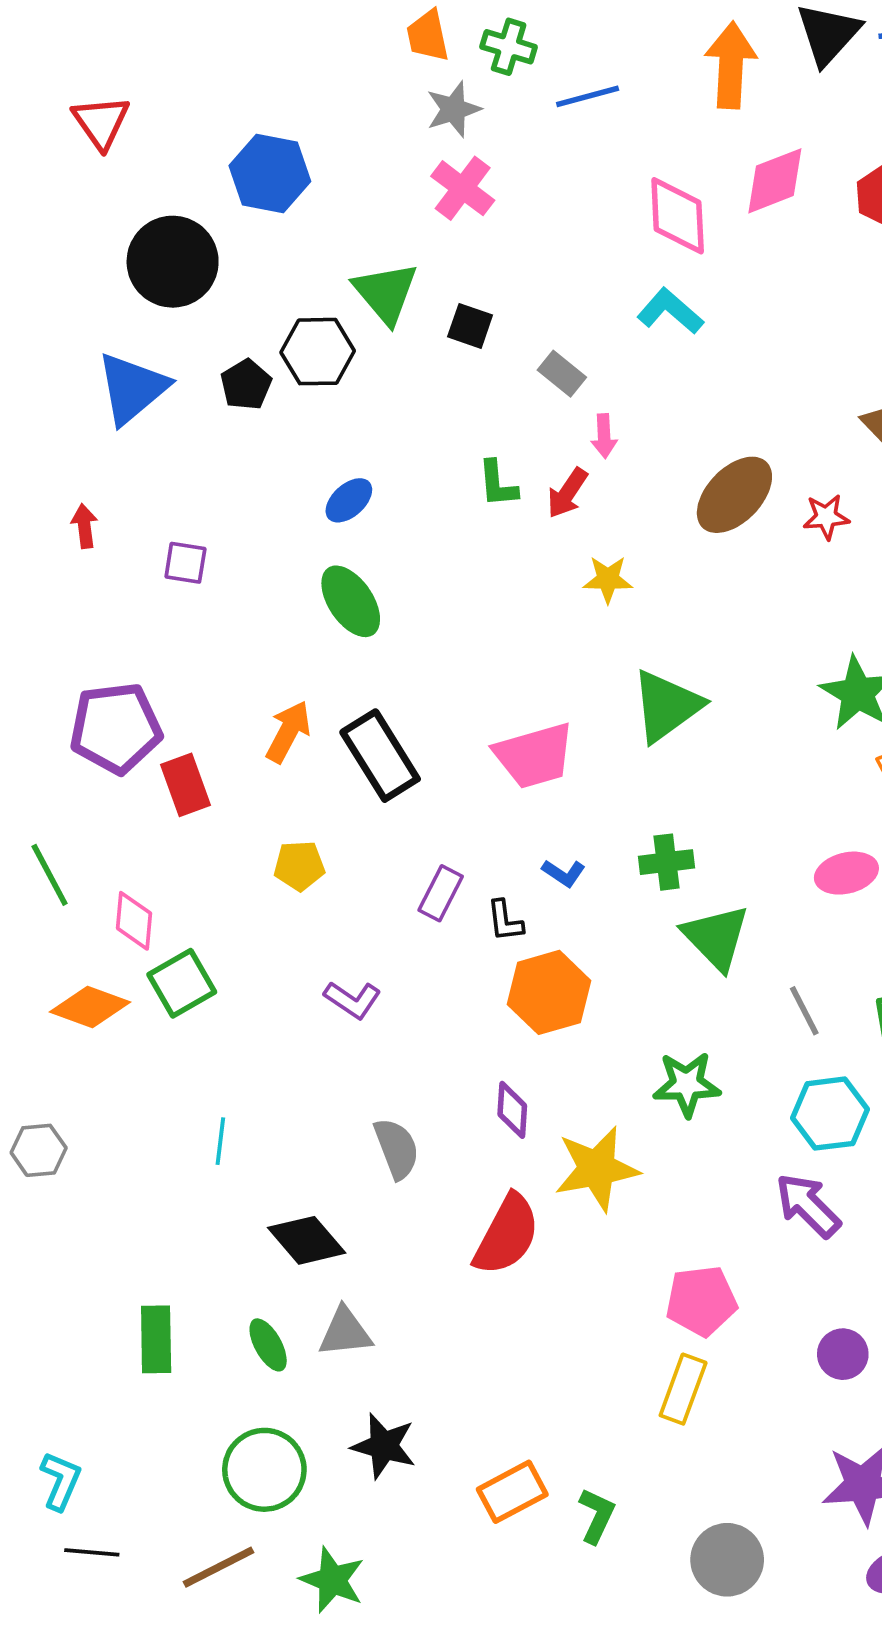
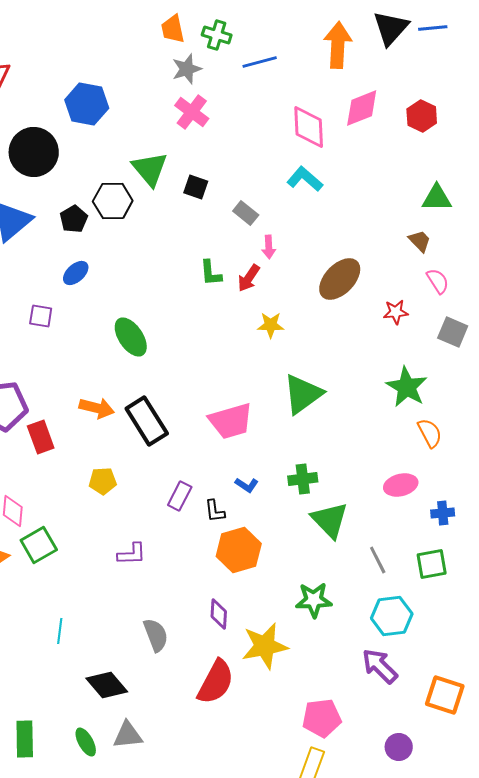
blue ellipse: (349, 500) -> (76, 273), moved
red star: (826, 517) -> (396, 312), moved
orange arrow: (288, 732) -> (97, 408), turned 76
purple L-shape: (353, 1000) -> (132, 554), turned -36

